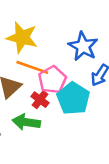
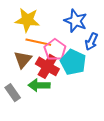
red cross: (40, 100) -> (47, 66), size x1.6

